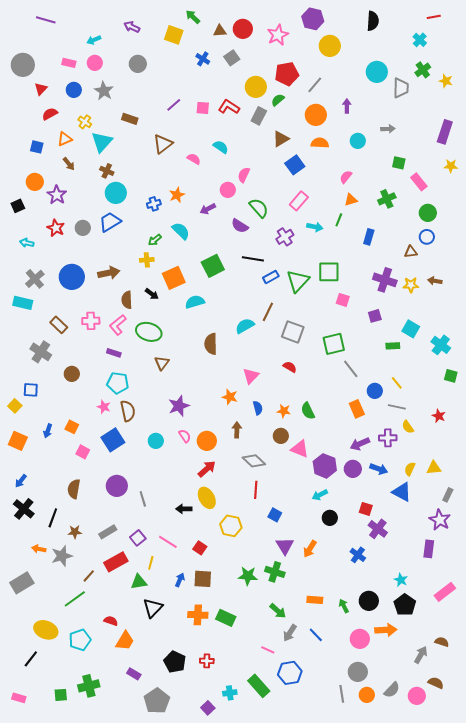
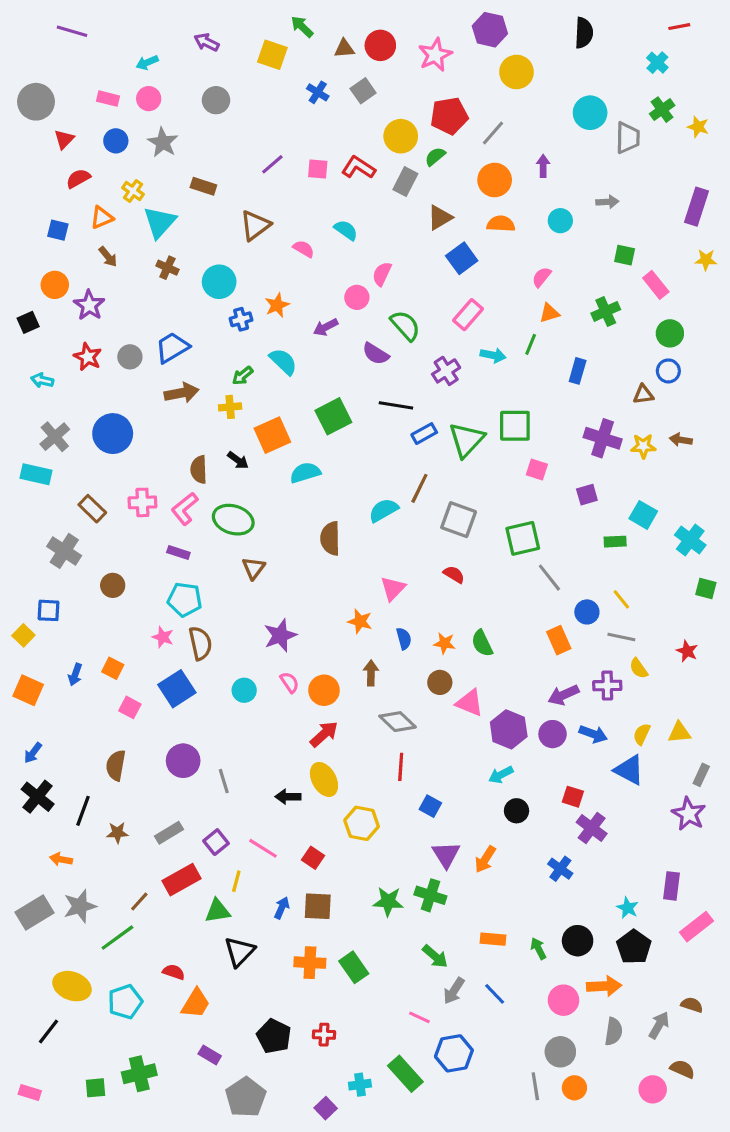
cyan circle: (116, 193) -> (219, 282), moved
brown arrow: (109, 273) -> (182, 393), moved
purple rectangle: (429, 549) -> (671, 886), moved
gray star: (62, 556) -> (80, 906), moved
green rectangle: (226, 618) -> (354, 967), turned 30
gray semicircle: (392, 690) -> (614, 1031), moved, turned -36

